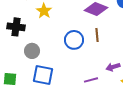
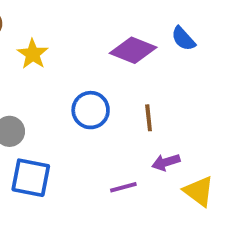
brown line: (97, 35) -> (149, 118), moved

